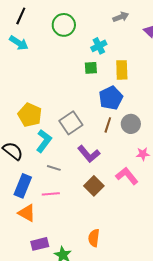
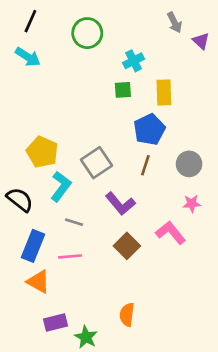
gray arrow: (121, 17) -> (174, 22), moved, turned 84
gray circle: (131, 124) -> (189, 164), moved

